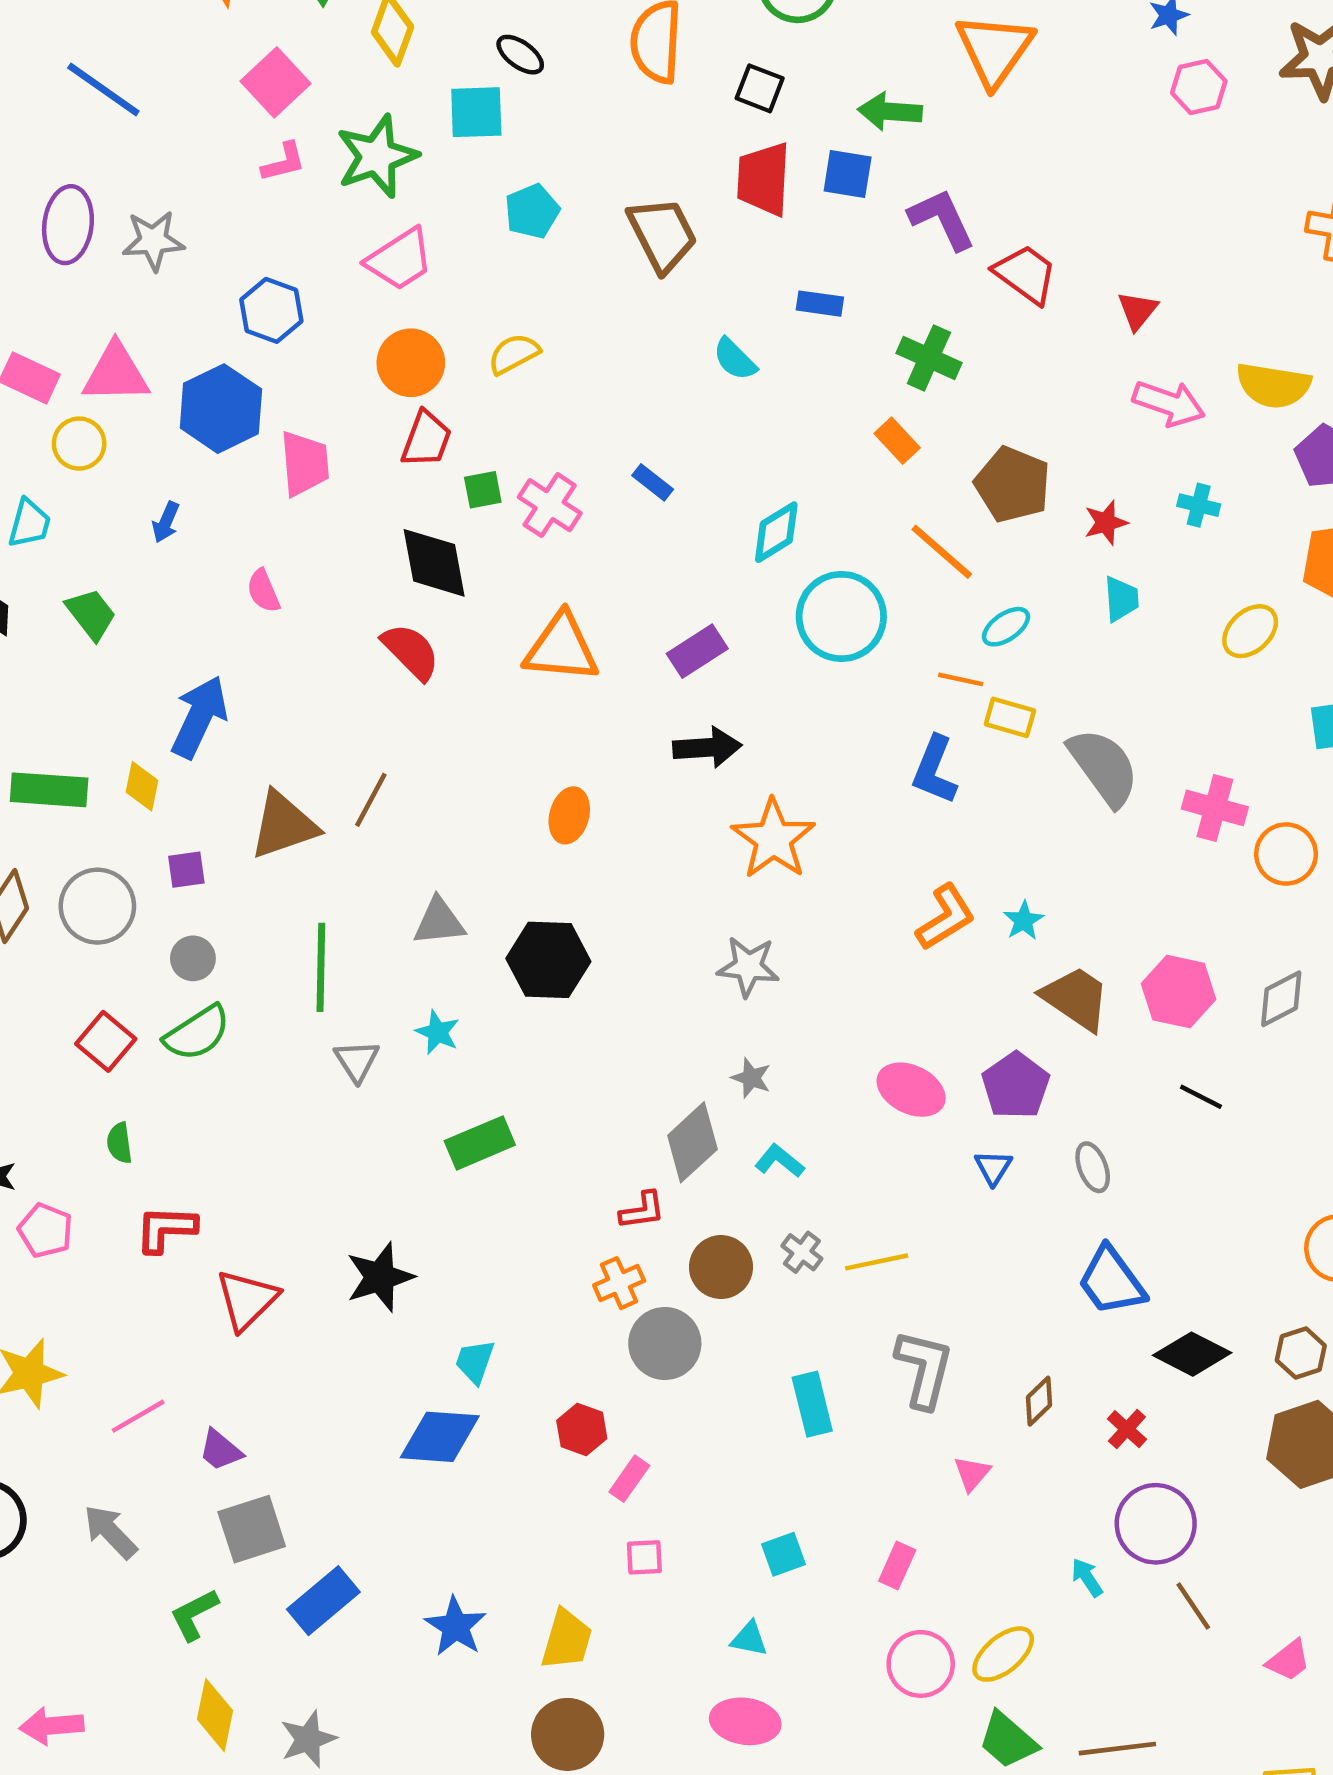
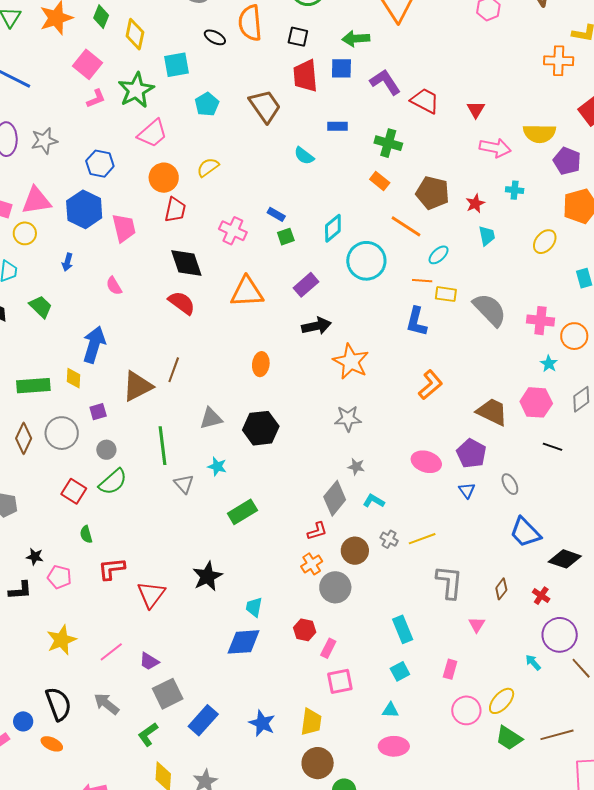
black ellipse: (520, 55) -> (215, 37), moved
green square: (483, 490) -> (286, 237), moved
cyan star: (1024, 921) -> (549, 364), moved
cyan rectangle: (812, 1404) -> (403, 629), moved
pink square: (644, 1557) -> (340, 681), size x1.5

